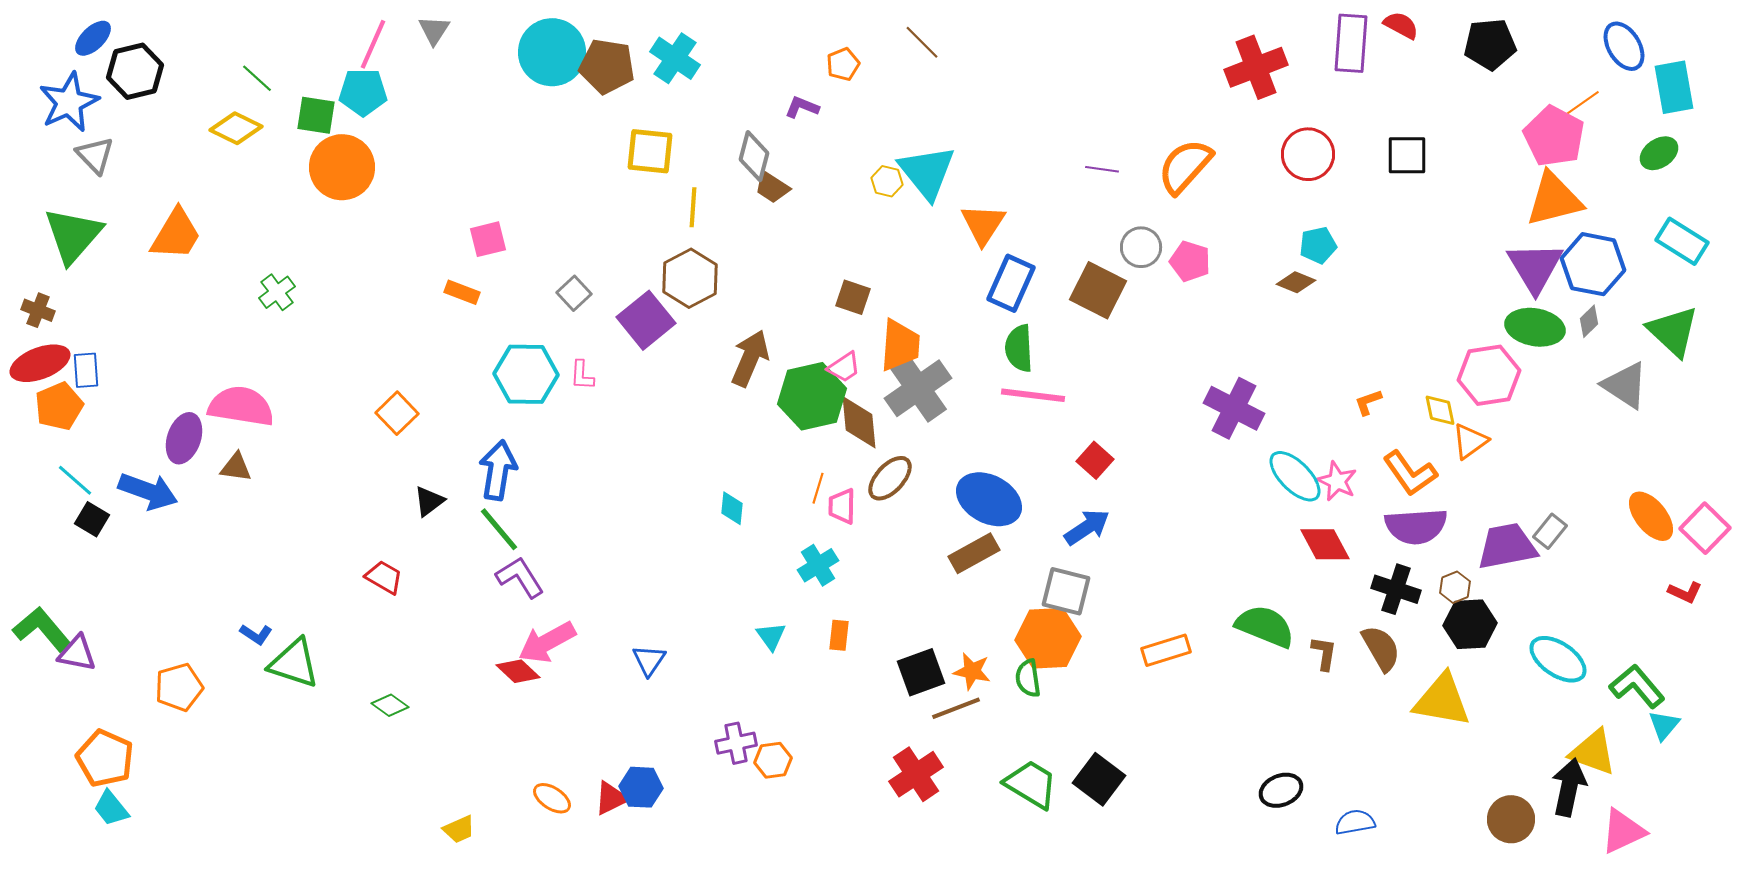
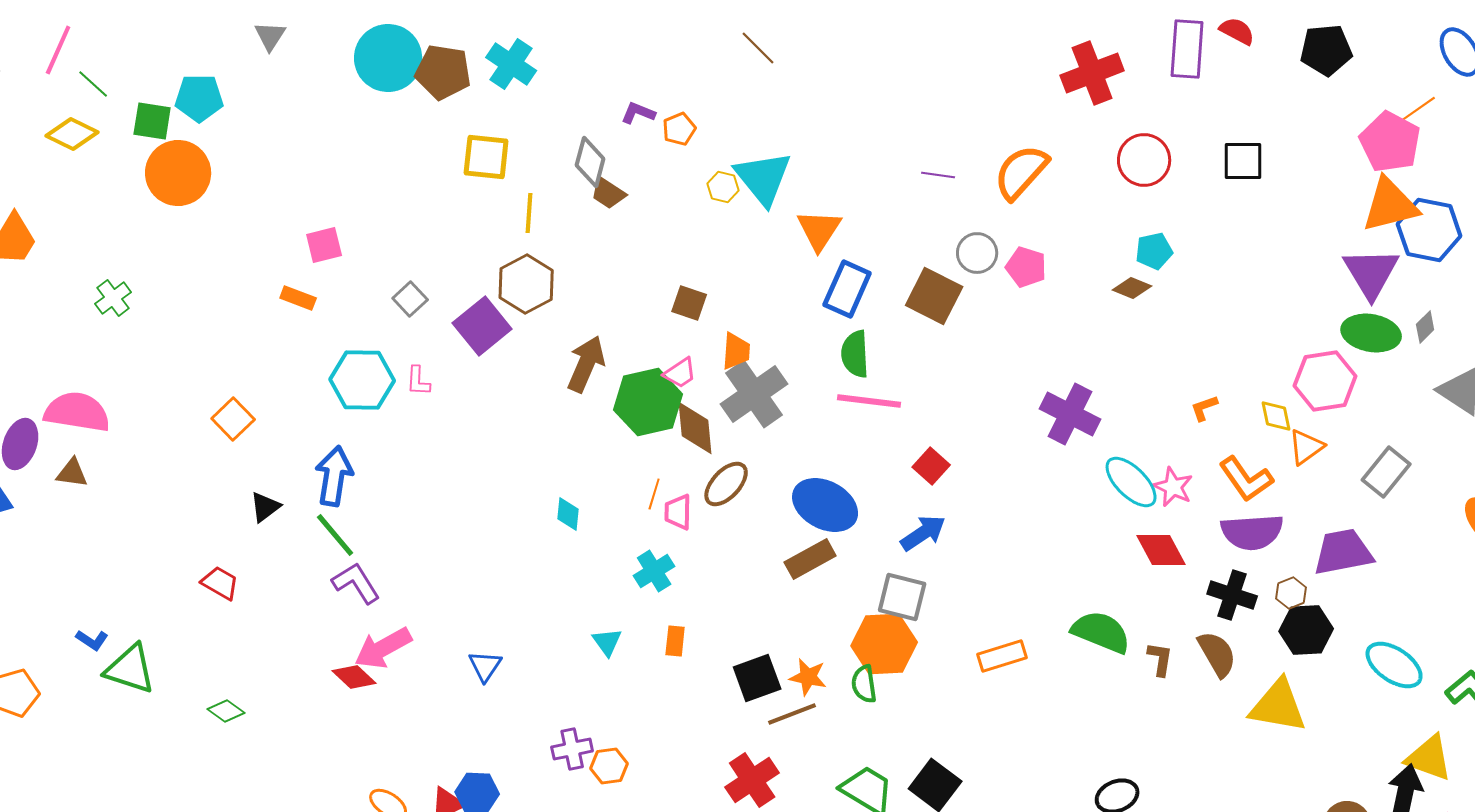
pink line: (373, 44) -> (58, 50), moved
orange pentagon: (843, 64) -> (679, 129), moved
blue hexagon: (1593, 264) -> (1429, 230), moved
orange trapezoid: (900, 345) -> (736, 351), size x0.7
gray rectangle: (1550, 531) -> (1386, 472), moved, size x1.4

